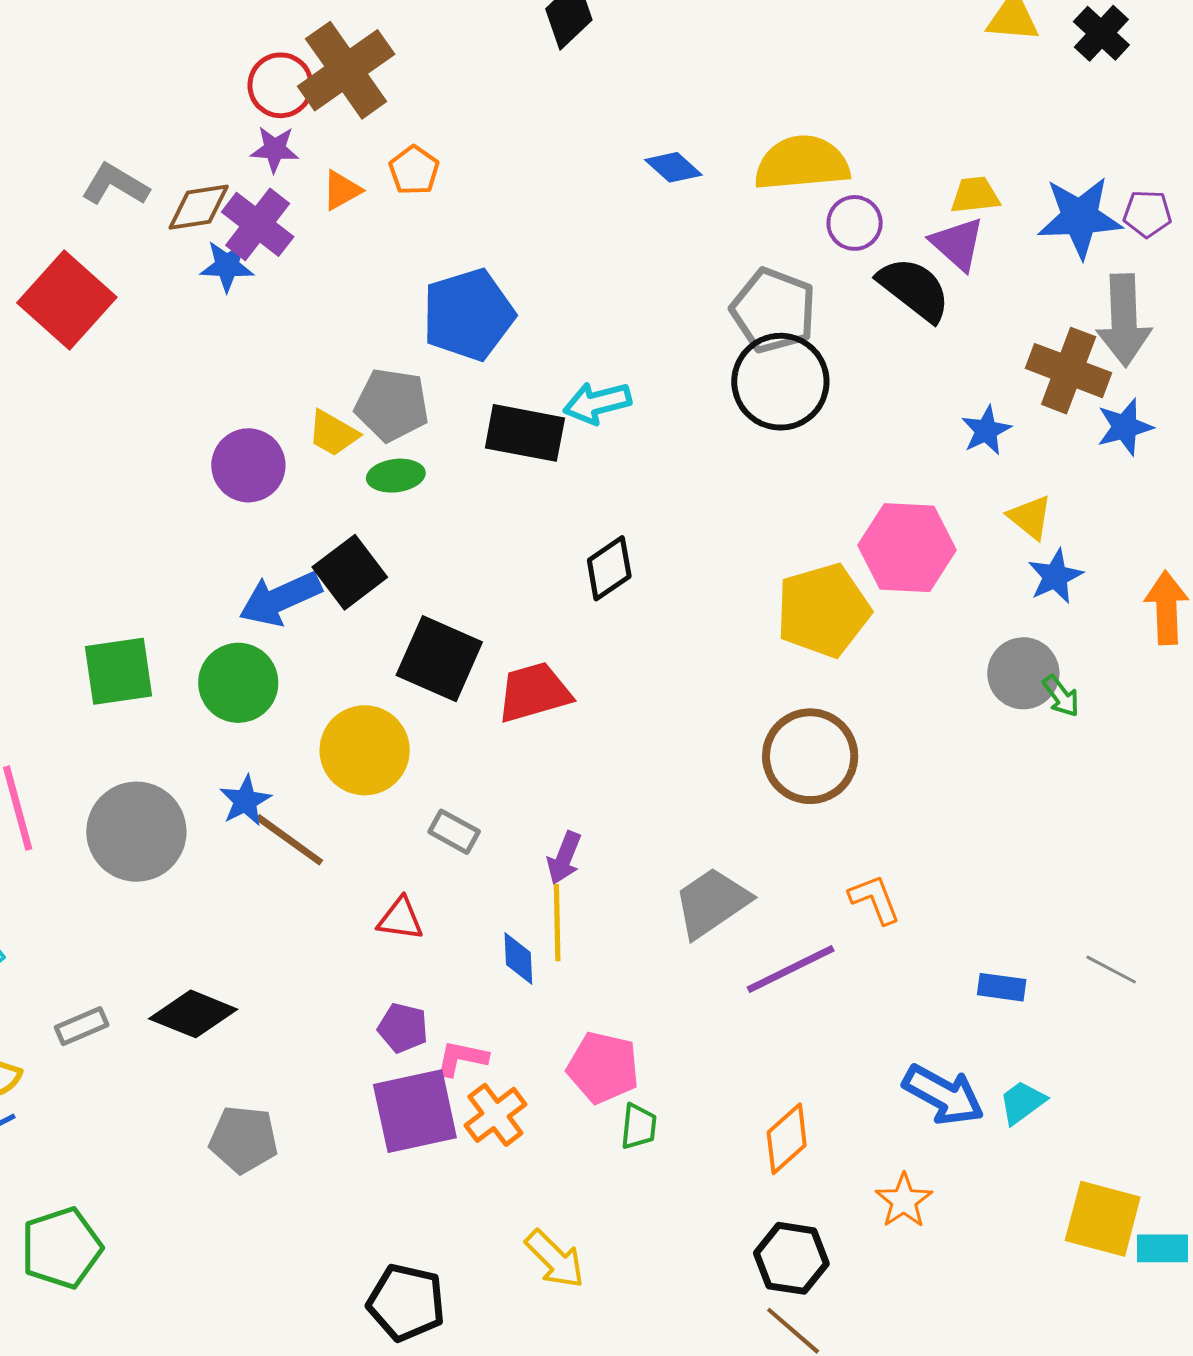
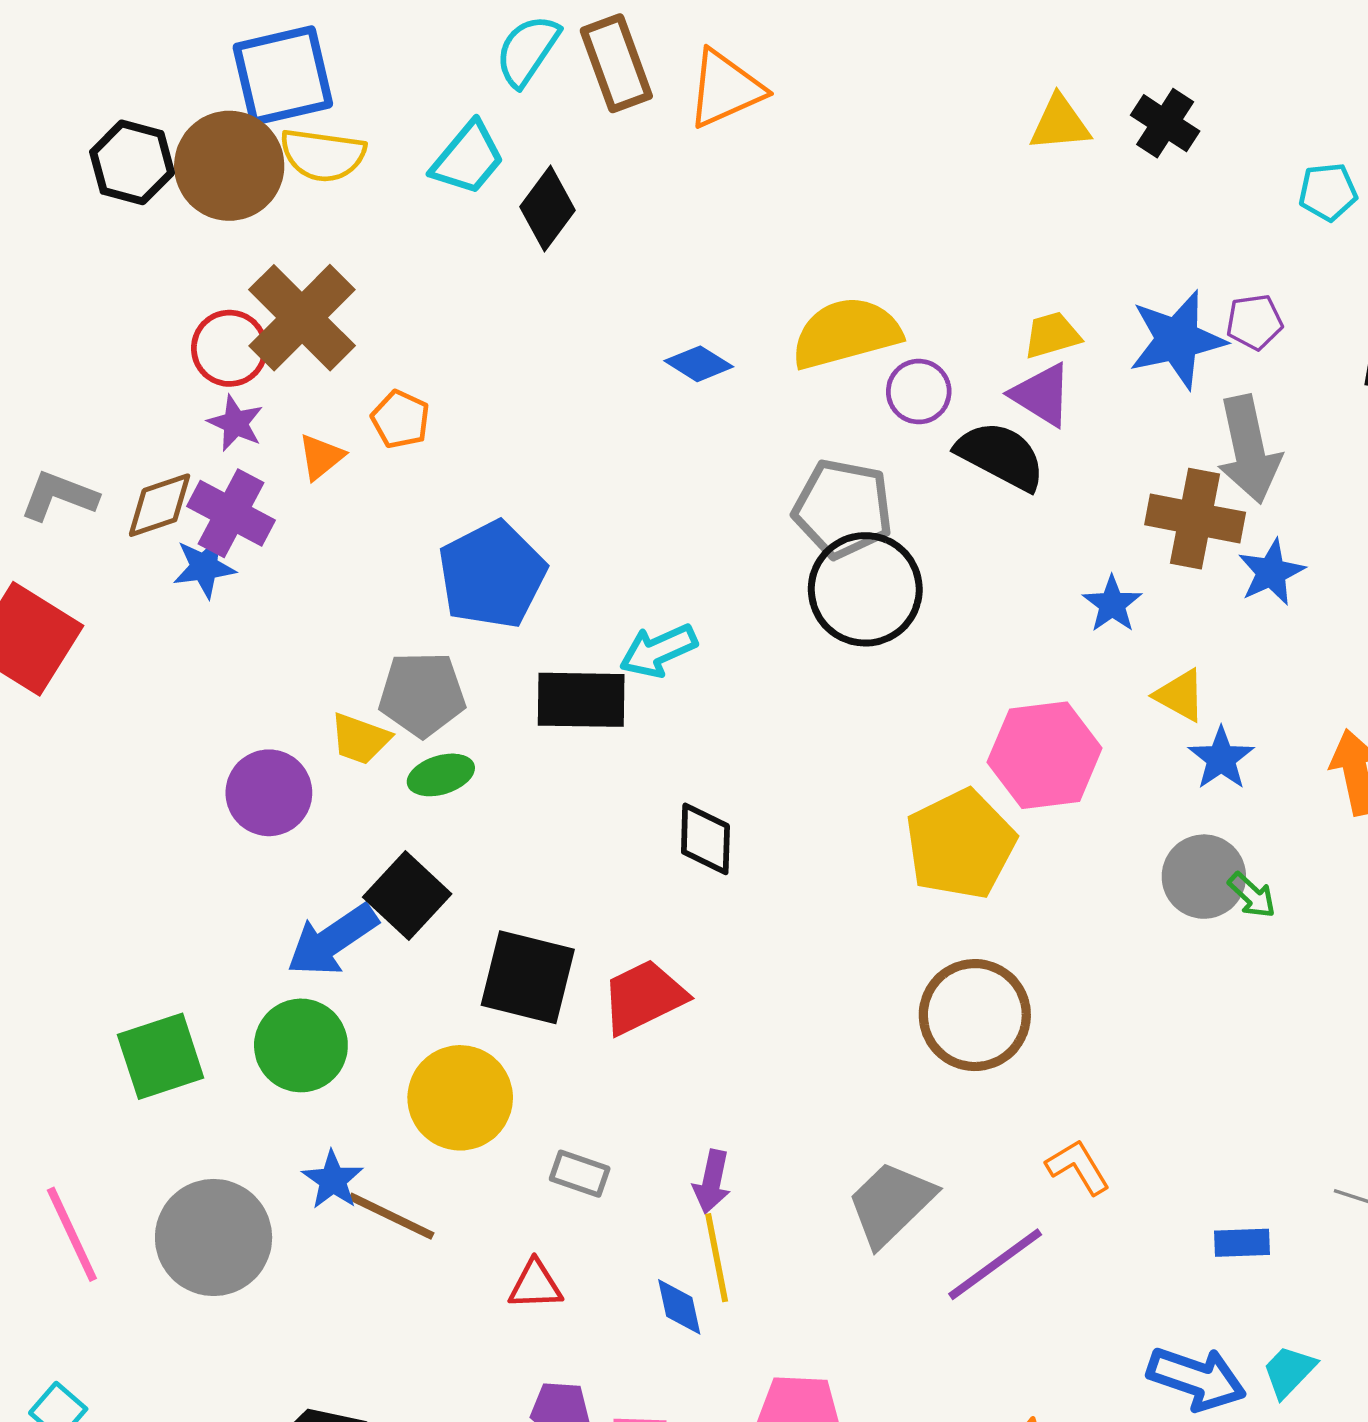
purple star: (275, 149) -> (235, 423), turned 30
black diamond: (609, 568) -> (705, 839), turned -44

